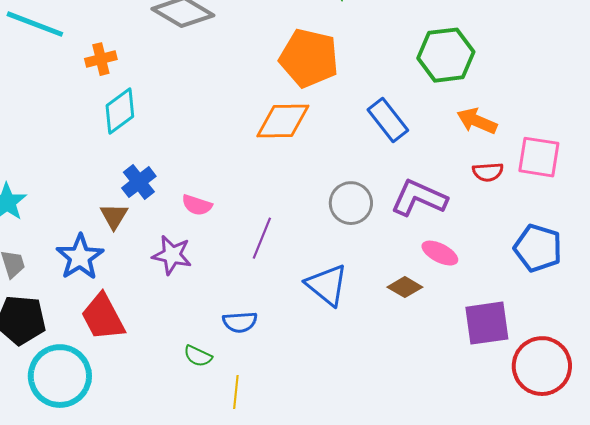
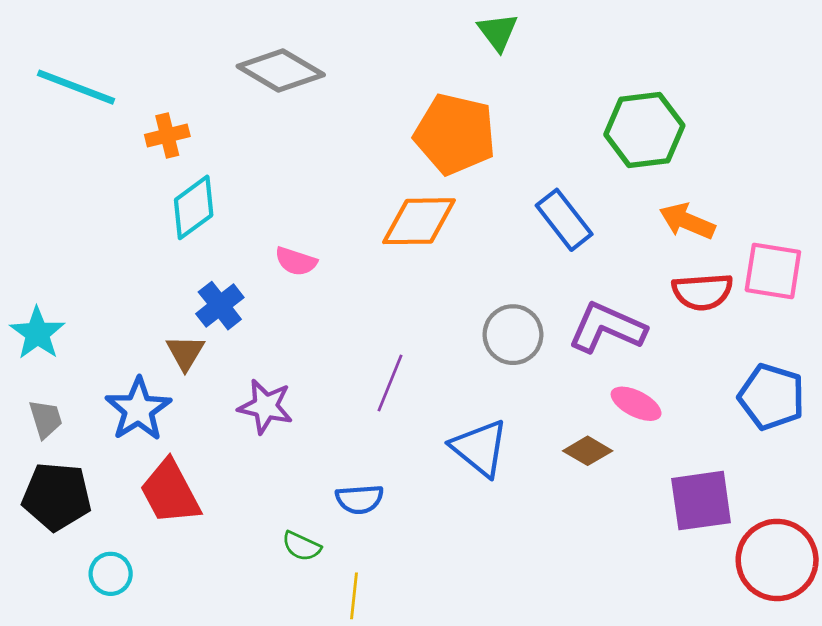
red semicircle: (488, 172) -> (702, 292), size x1.4
pink semicircle: (197, 205) -> (296, 261), moved
cyan circle: (60, 376) -> (111, 574), size x0.5

